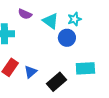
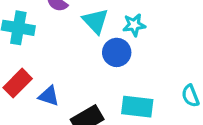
blue triangle: (31, 72) -> (49, 96), turned 48

